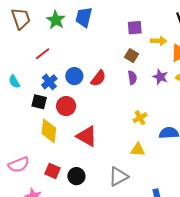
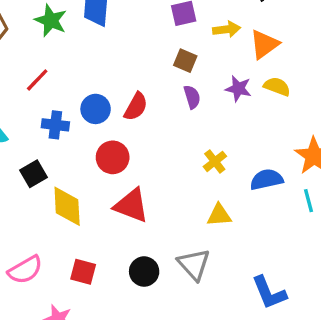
blue cross: (49, 82) -> (55, 125), turned -35
black square: (39, 102) -> (34, 174), moved, turned -35
red circle: (66, 106) -> (113, 157), moved
black circle: (76, 176) -> (144, 271), moved
gray triangle: (118, 176) -> (194, 264), turned -35

